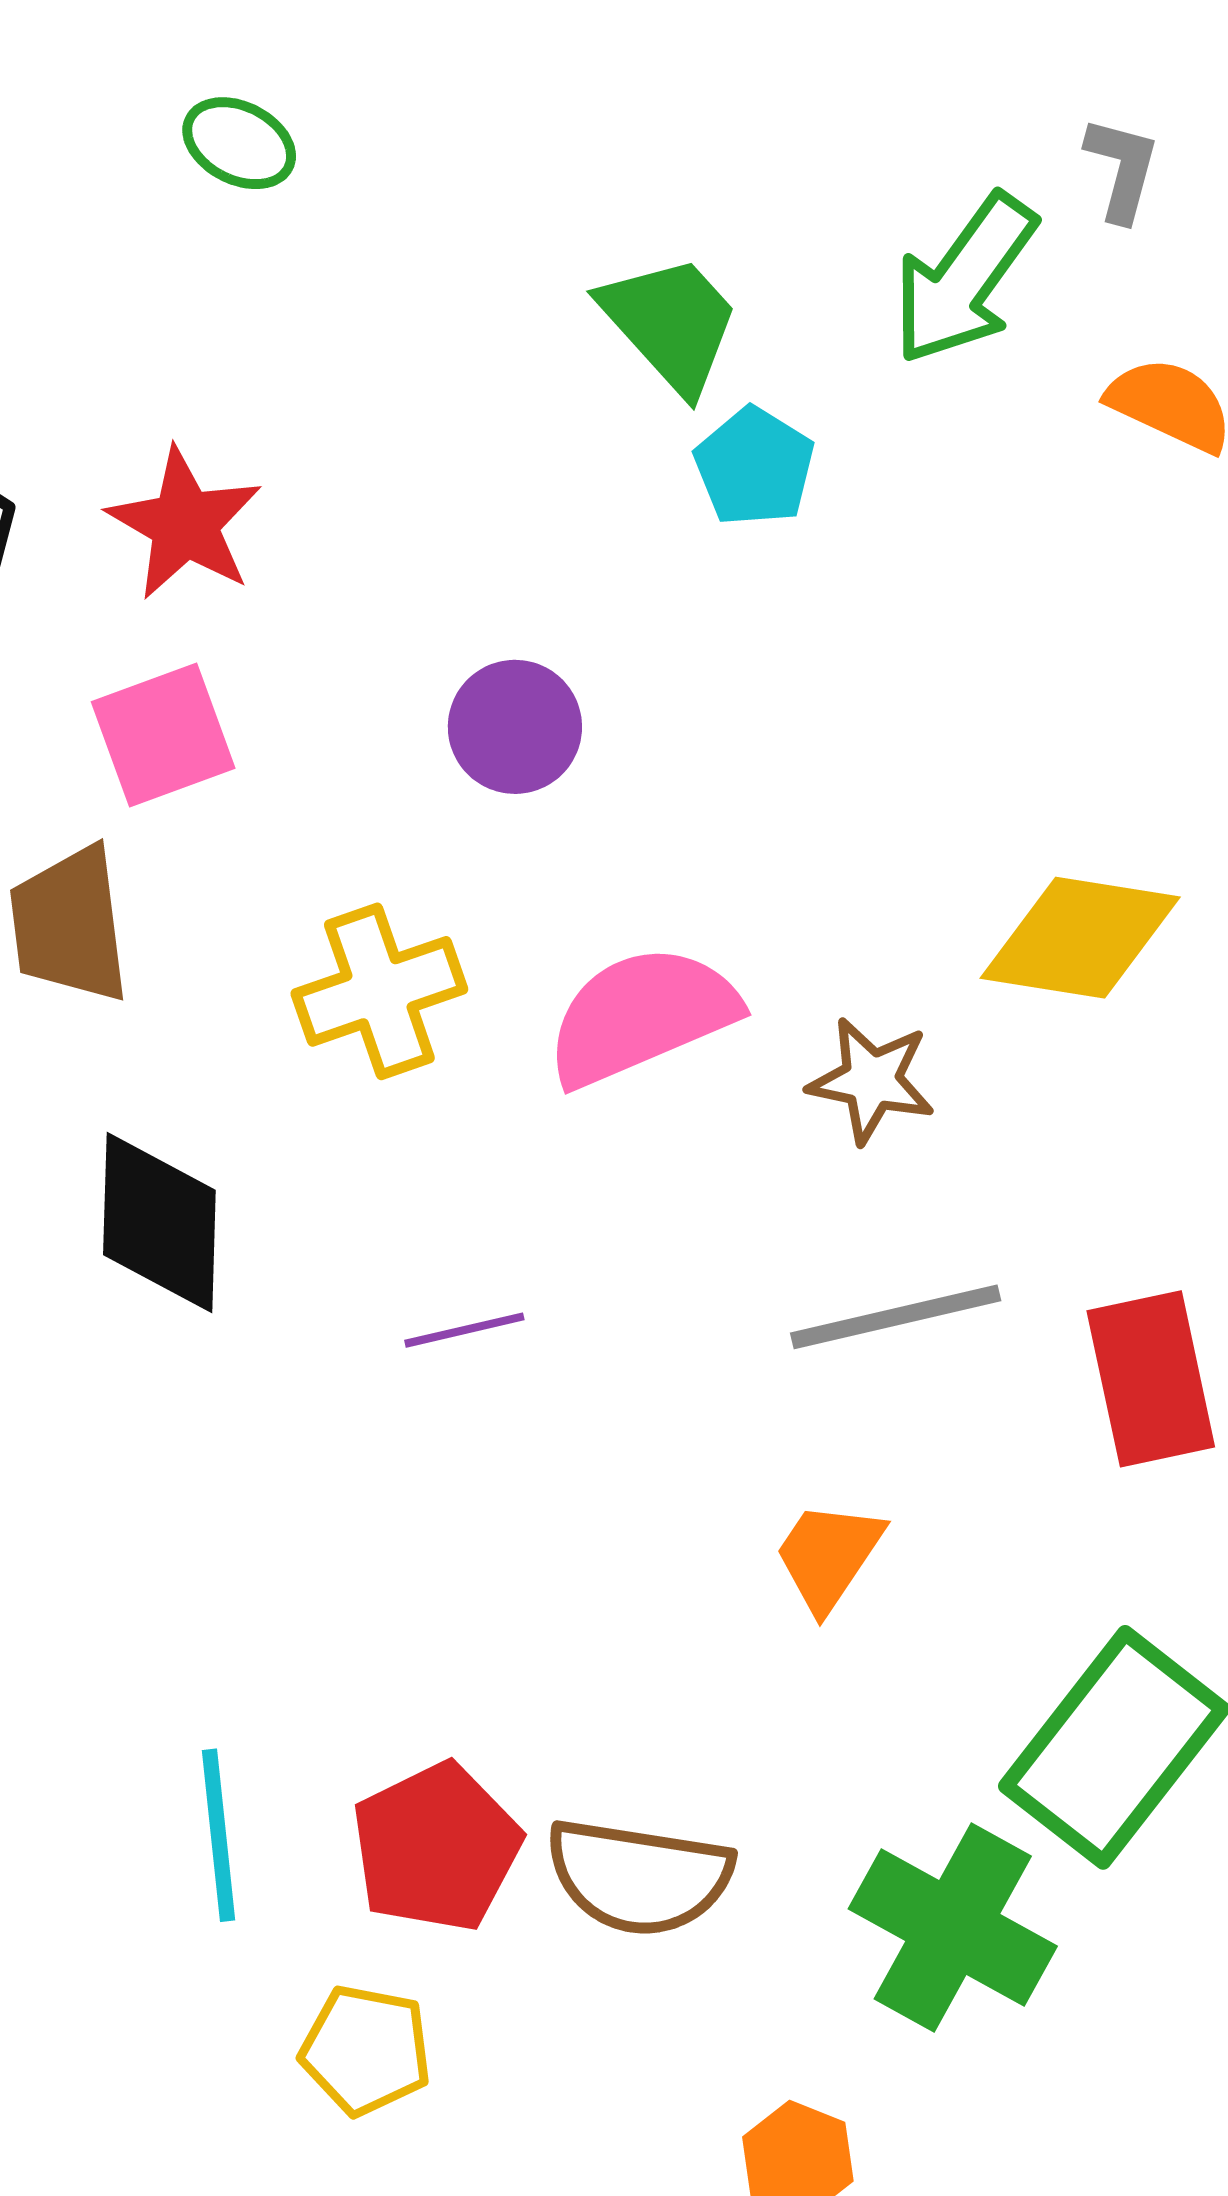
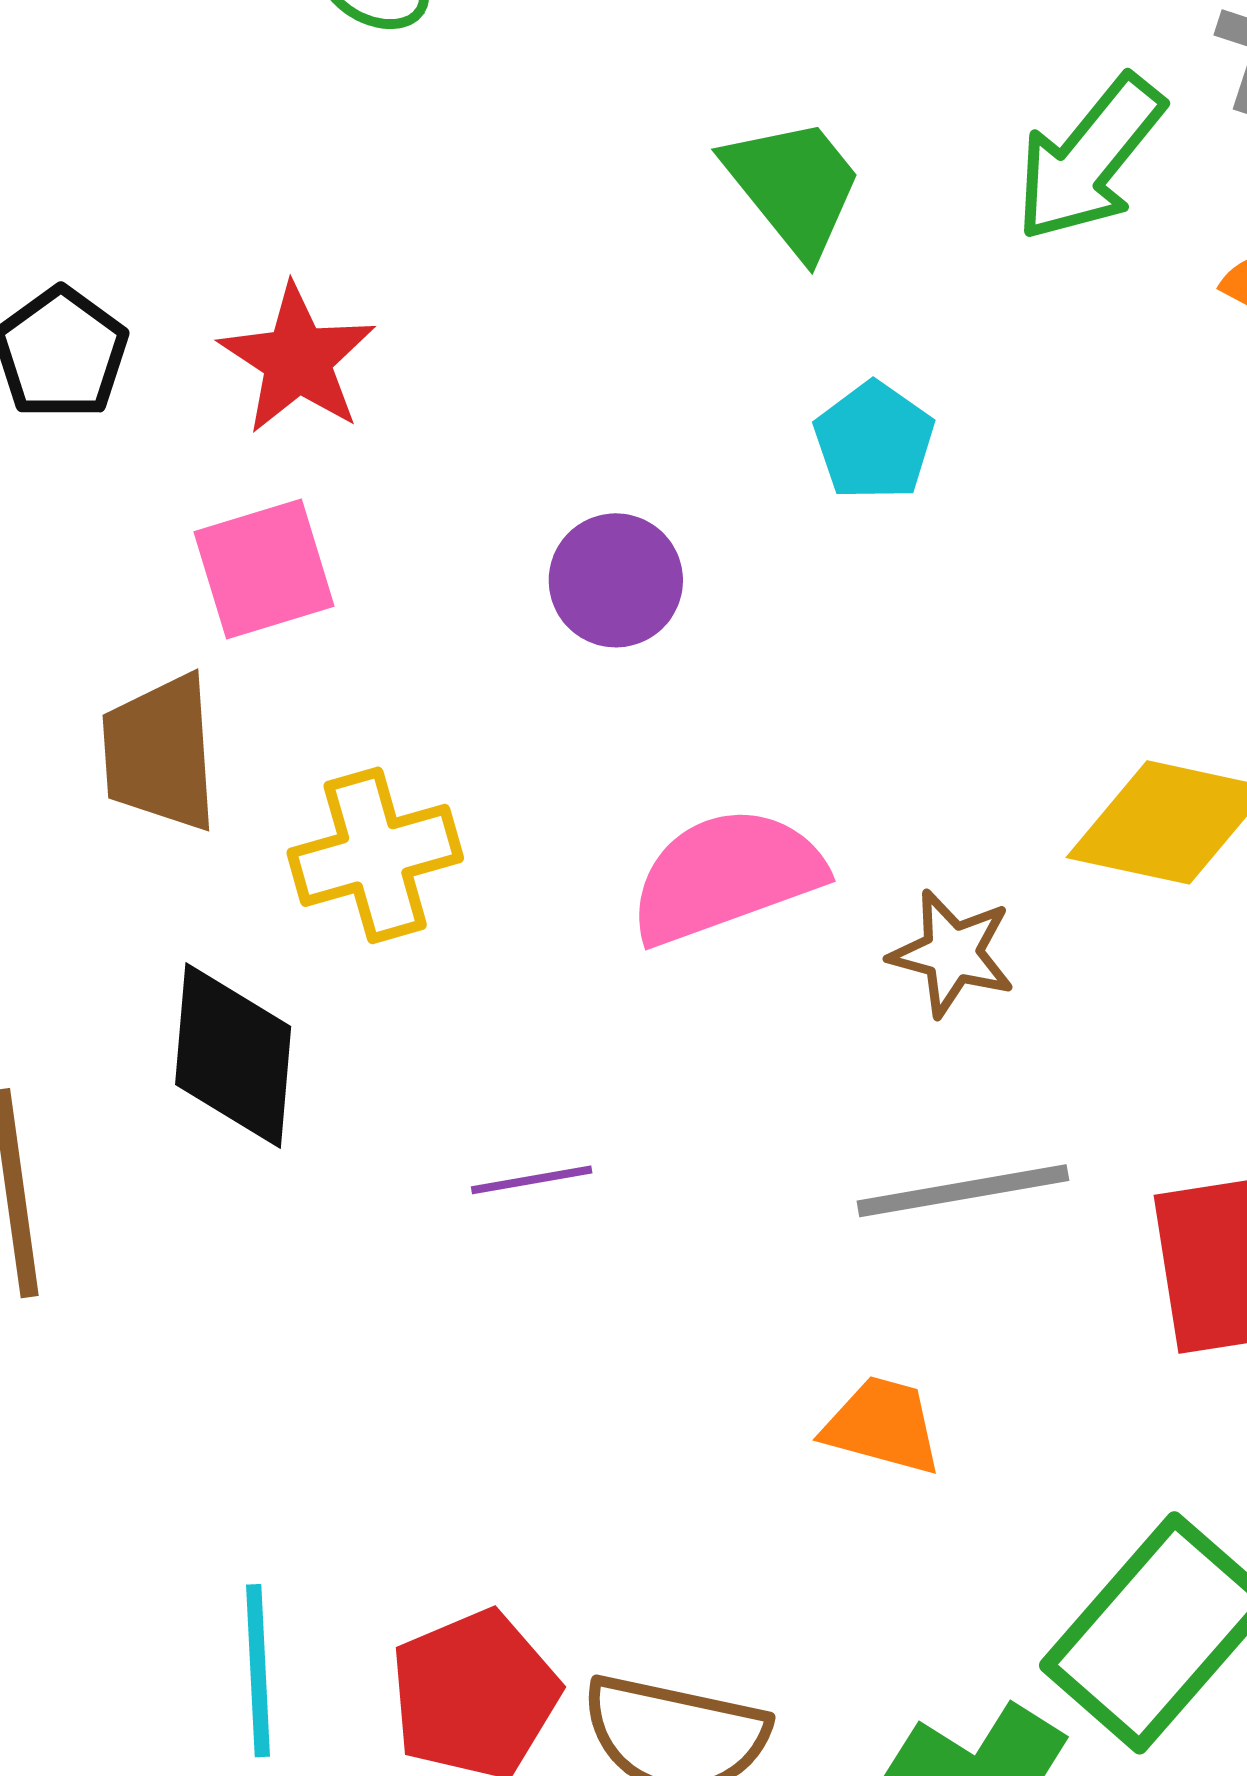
cyan pentagon: (754, 467) -> (874, 441), moved
yellow cross: (379, 991) -> (375, 855), moved
orange trapezoid: (828, 1556) -> (883, 1426), turned 68

